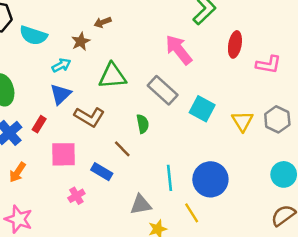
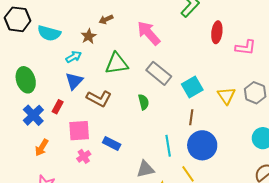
pink arrow: (179, 50) -> (149, 33), moved
cyan square: (202, 109) -> (192, 87), turned 35
brown line: (122, 149) -> (191, 117), moved, turned 56
pink cross: (76, 196) -> (84, 156), moved

